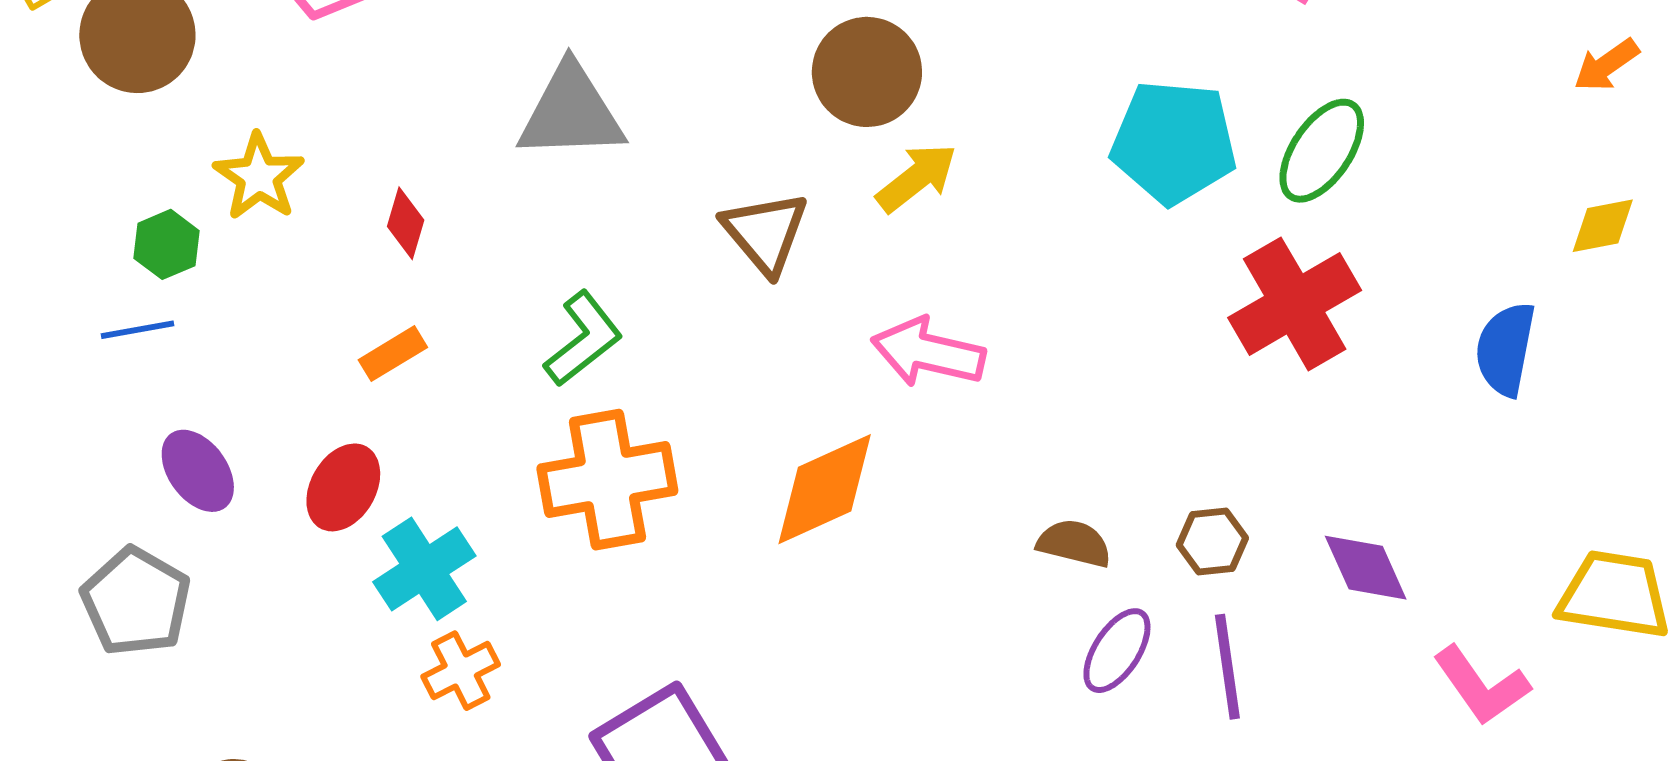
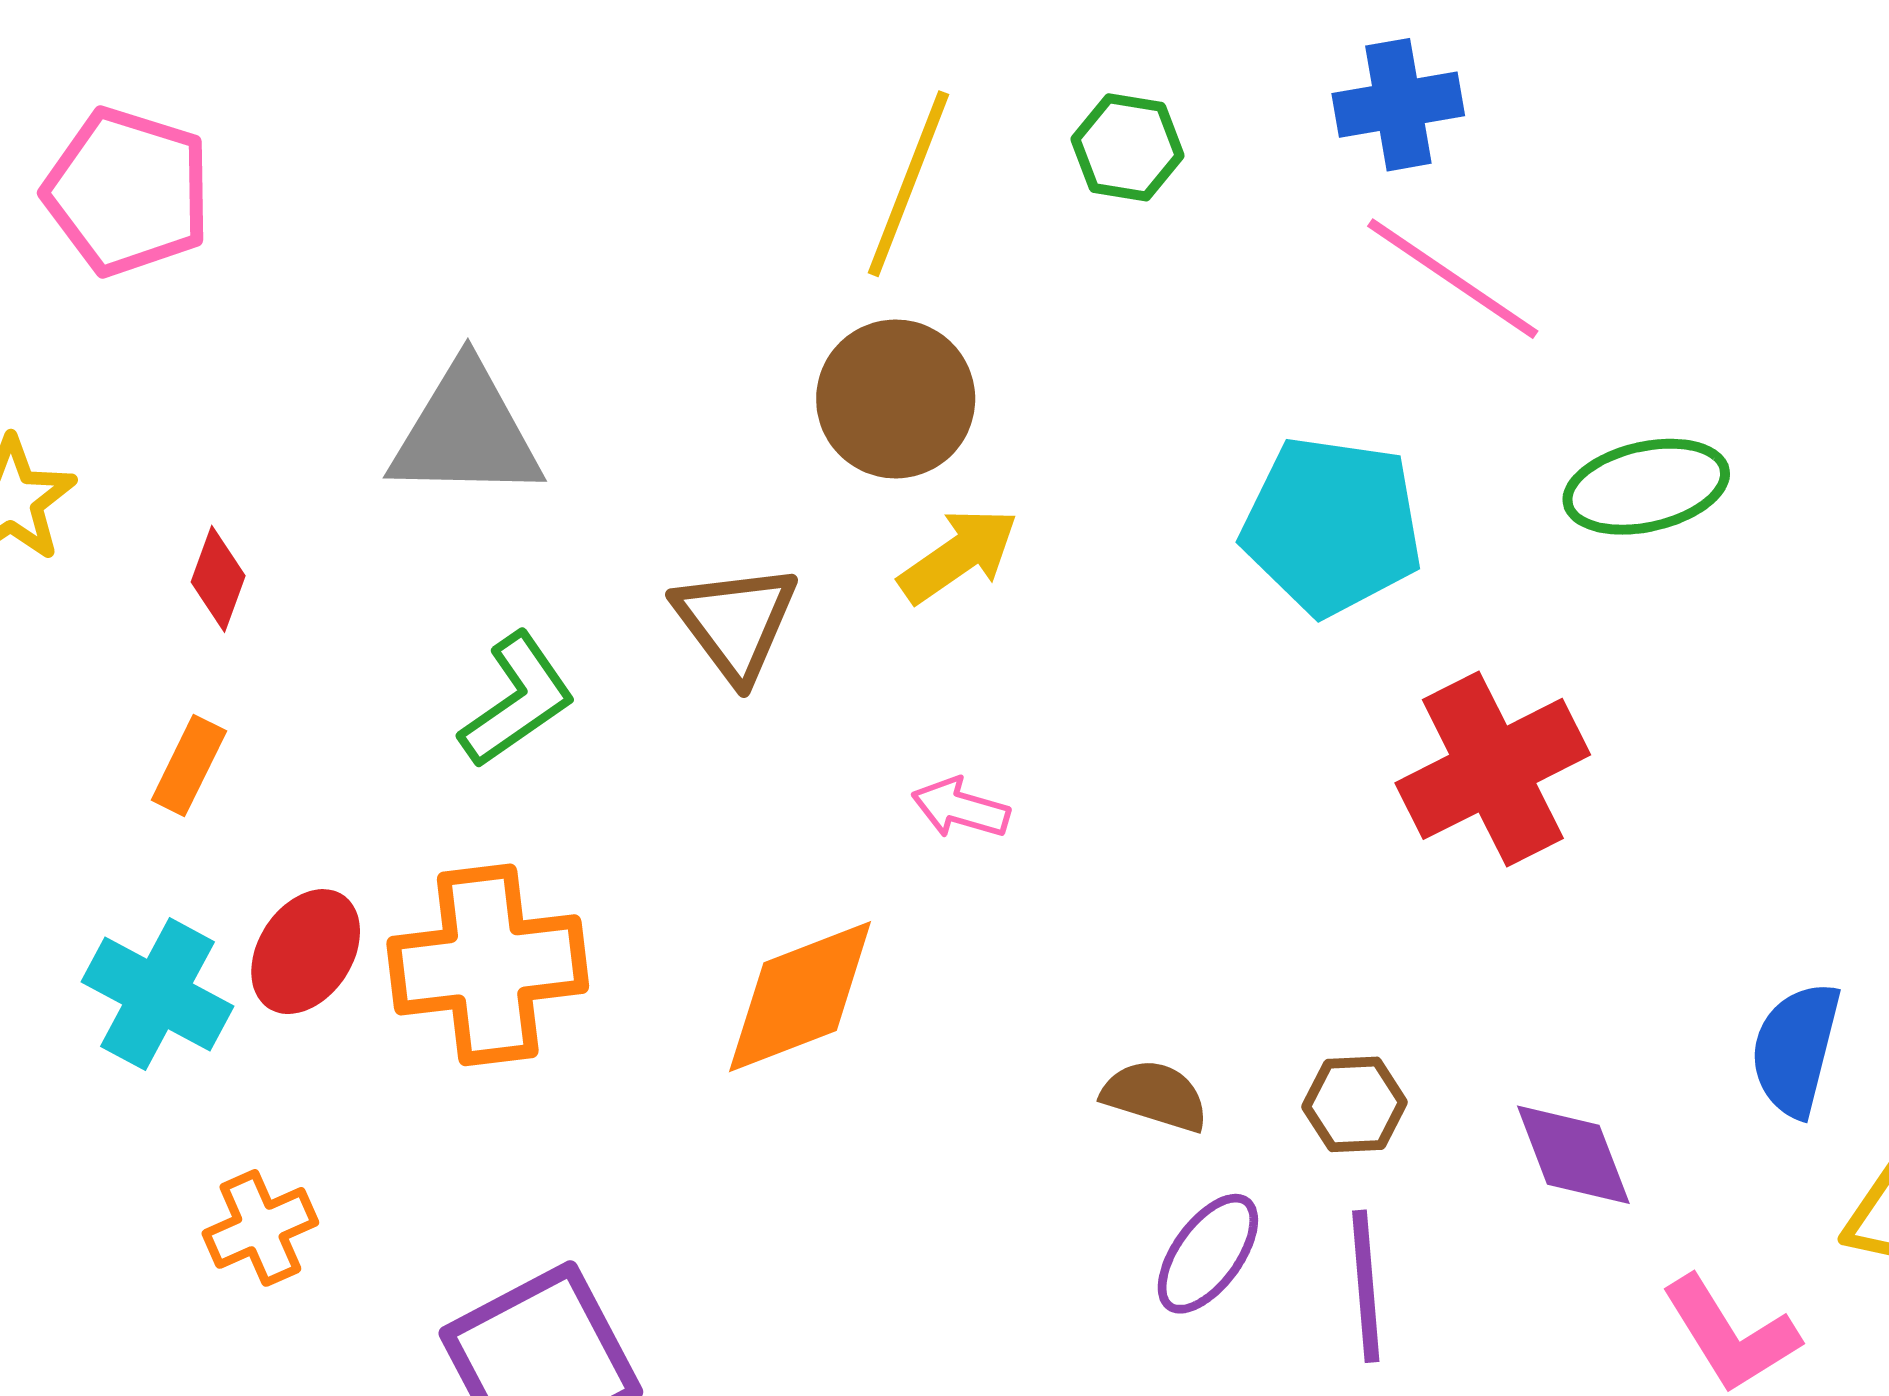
green ellipse: (1322, 151) -> (1646, 487), moved, turned 40
green L-shape: (583, 339) -> (517, 700), moved
blue semicircle: (1505, 349) -> (1796, 1049), moved
pink arrow: (928, 352) -> (961, 808), size x0.6
orange rectangle: (393, 354) -> (189, 765), turned -36
red ellipse: (343, 487) -> (306, 952), moved
cyan cross: (424, 569) -> (158, 994), moved, turned -32

